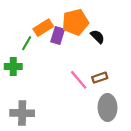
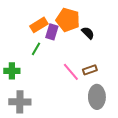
orange pentagon: (75, 22) -> (68, 20), turned 30
green line: (27, 43) -> (36, 49), moved
green cross: (13, 66) -> (12, 71), moved

